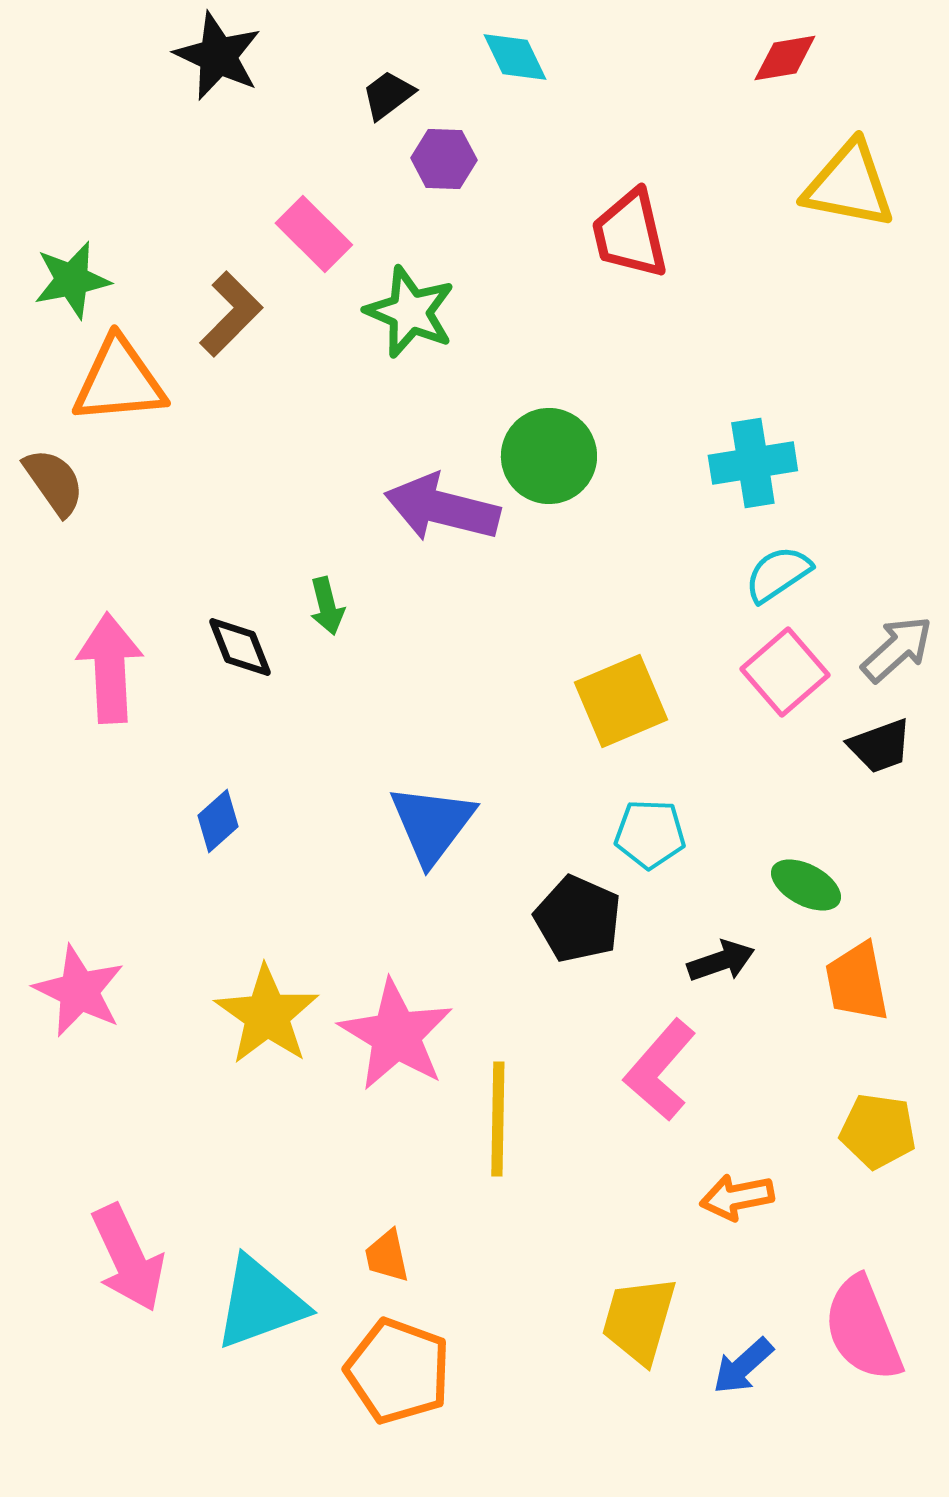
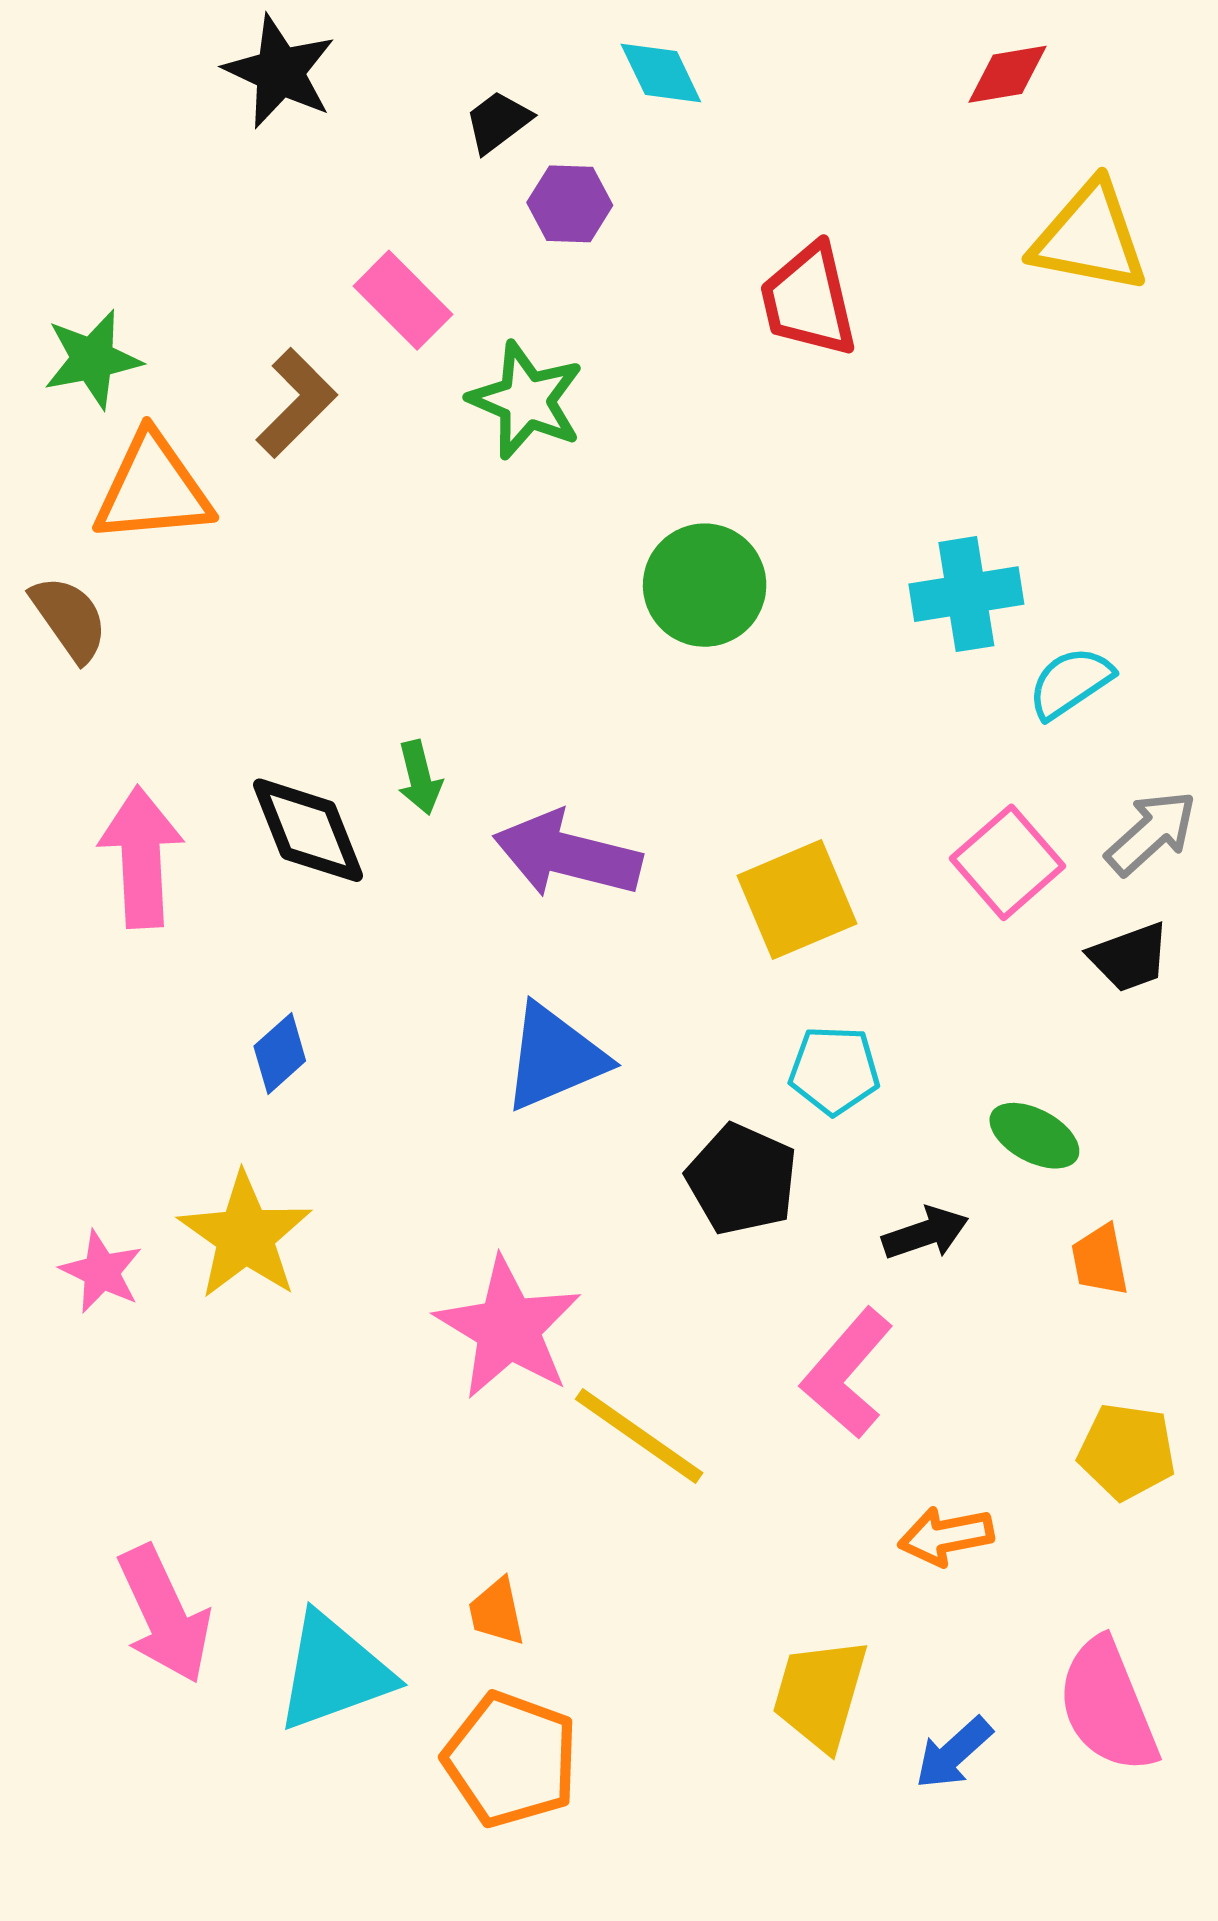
purple arrow: (442, 508) -> (567, 855), moved
cyan semicircle: (778, 574) -> (1070, 683), moved
black diamond: (240, 647) -> (308, 830), size x1.4
blue triangle: (432, 824) -> (554, 1057), turned 30
orange trapezoid: (857, 982) -> (1100, 1260), size x0.7
pink star: (79, 991) -> (101, 1272), size x0.7
yellow star: (267, 1015) -> (245, 1236), moved
yellow line: (498, 1119) -> (639, 1436), turned -56

